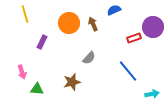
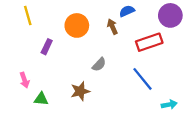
brown arrow: (93, 24) -> (112, 27), moved
purple circle: (153, 27) -> (170, 15), moved
red rectangle: (134, 38) -> (149, 42), size x1.6

